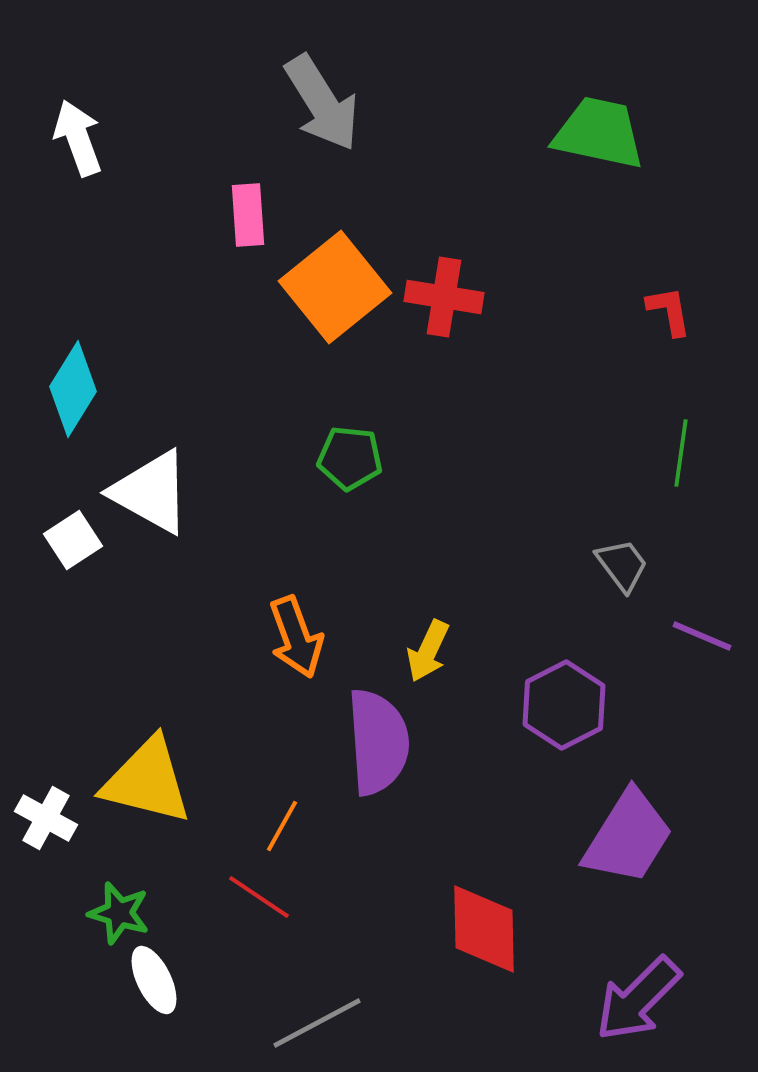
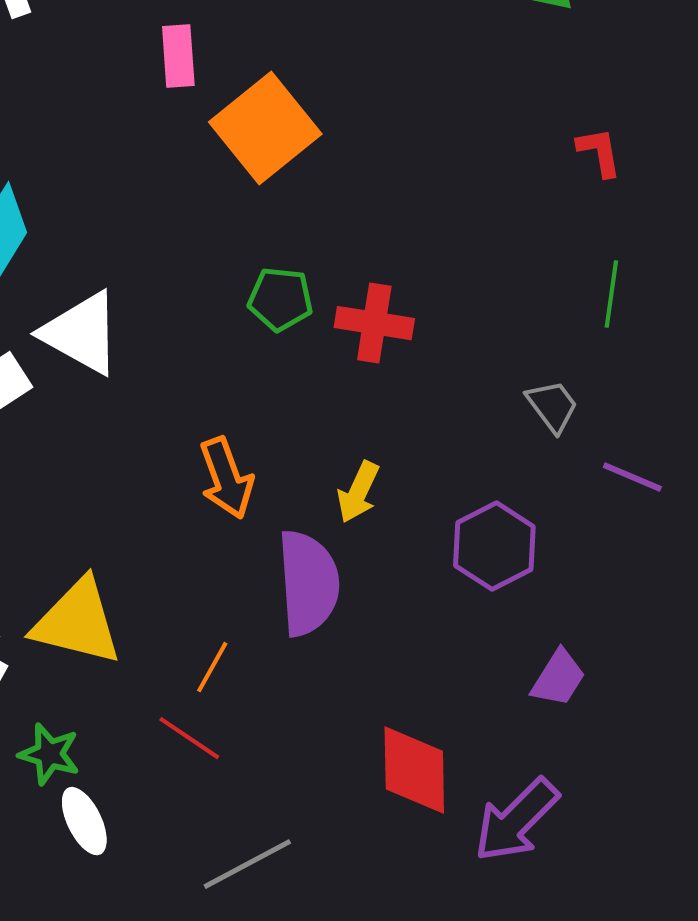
red cross: (444, 297) -> (374, 323), moved
purple trapezoid: (628, 837) -> (558, 678), size x0.6
purple arrow: (638, 999) -> (516, 820), moved

